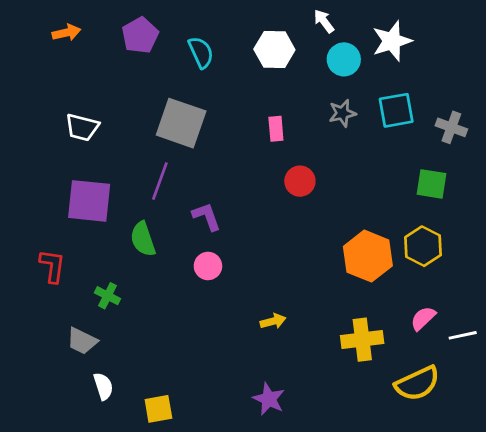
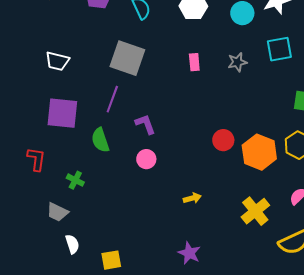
gray star: (342, 113) -> (237, 62), moved
red circle: (300, 181) -> (223, 140), moved
yellow cross: (362, 340) -> (255, 211), turned -32

